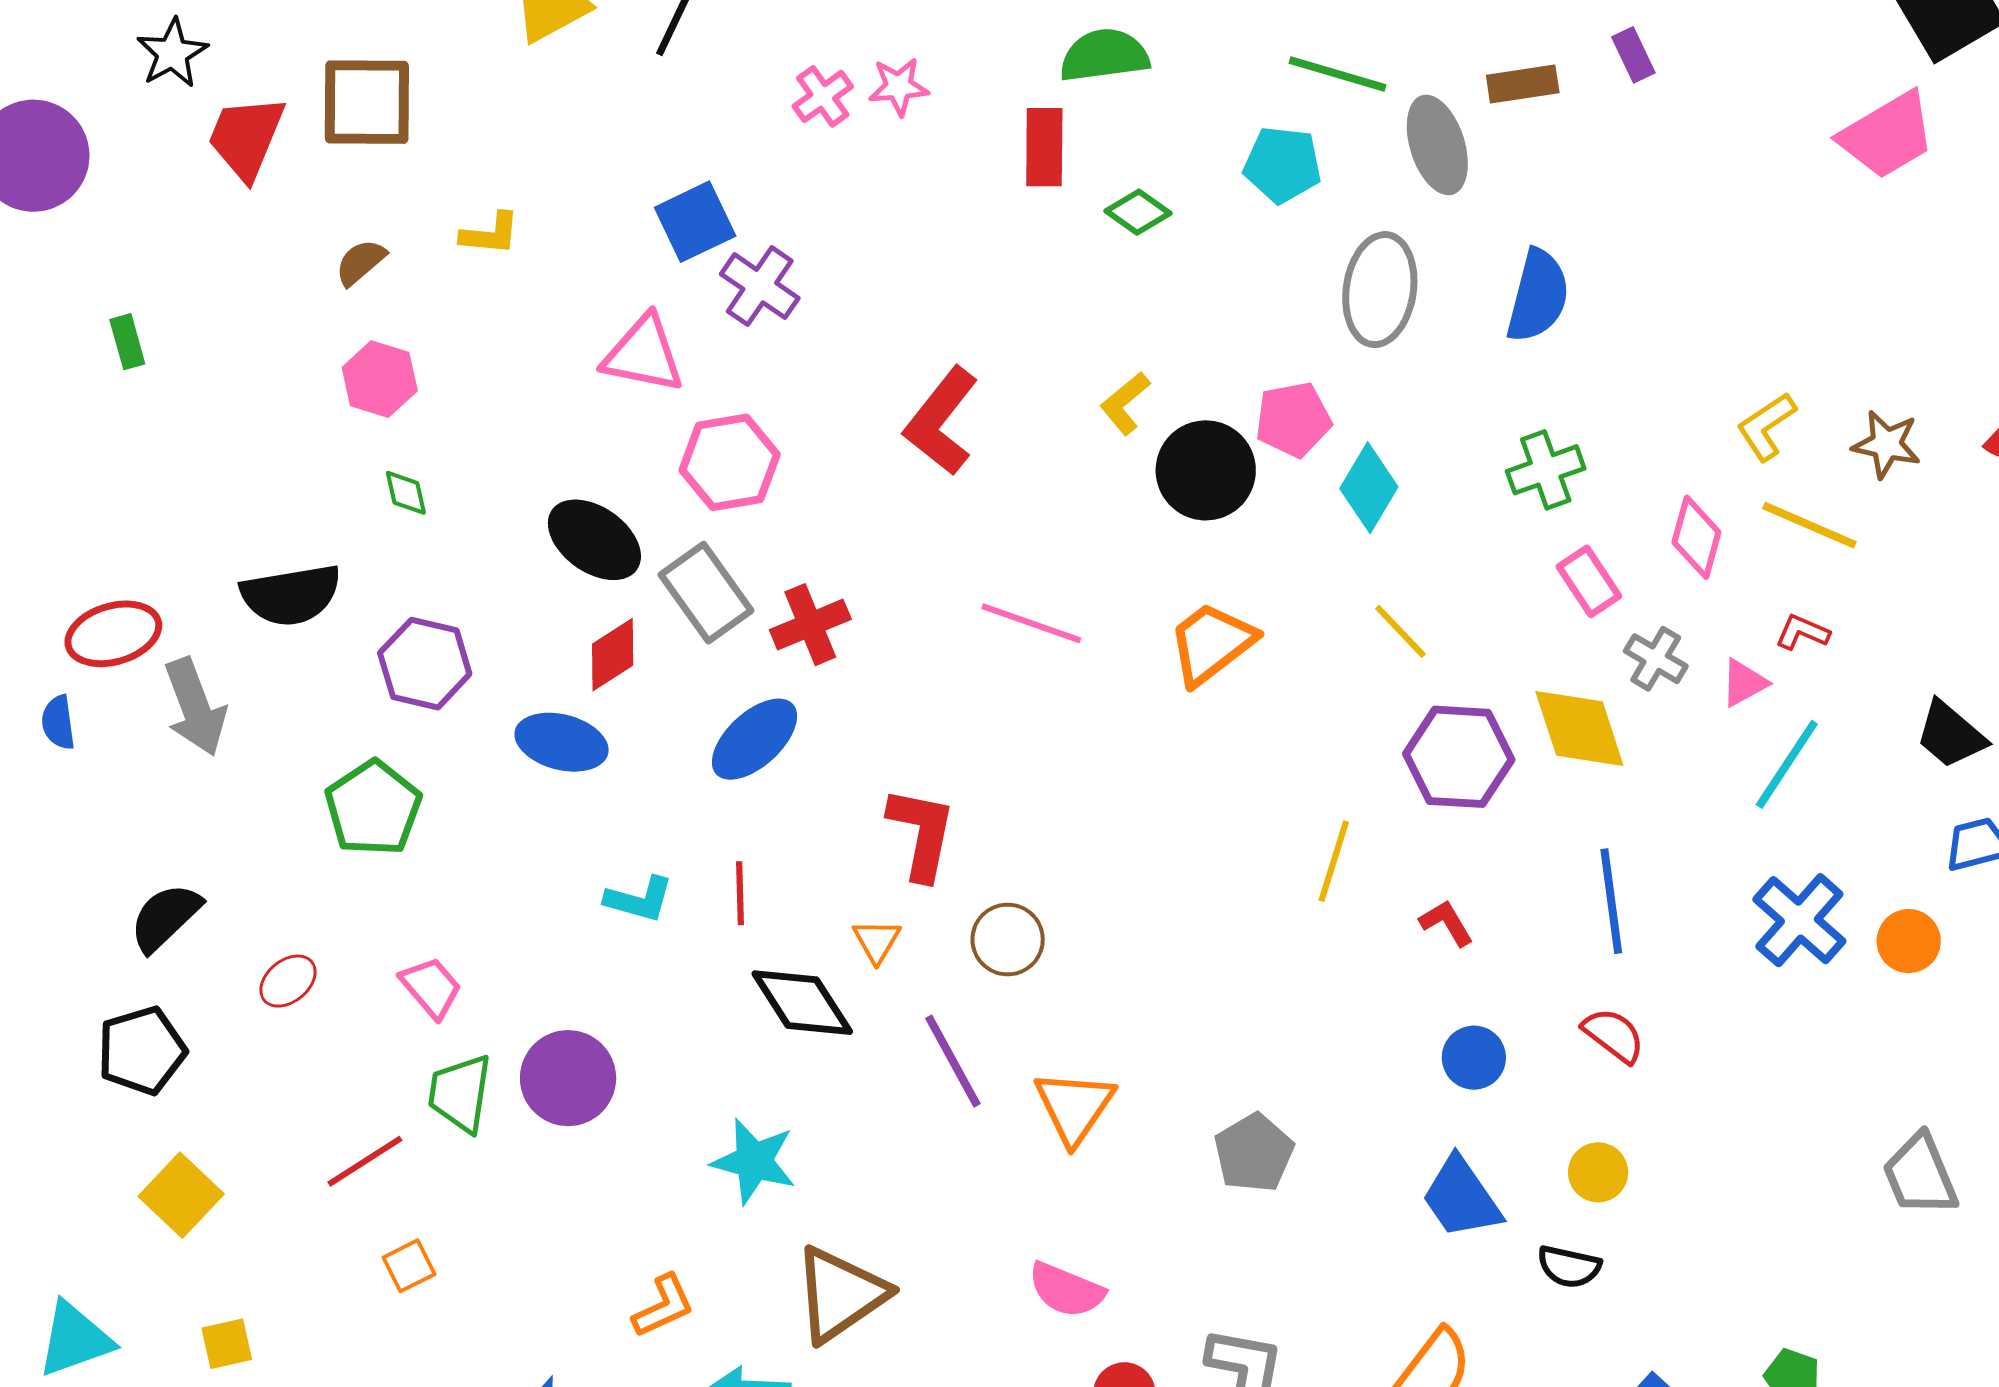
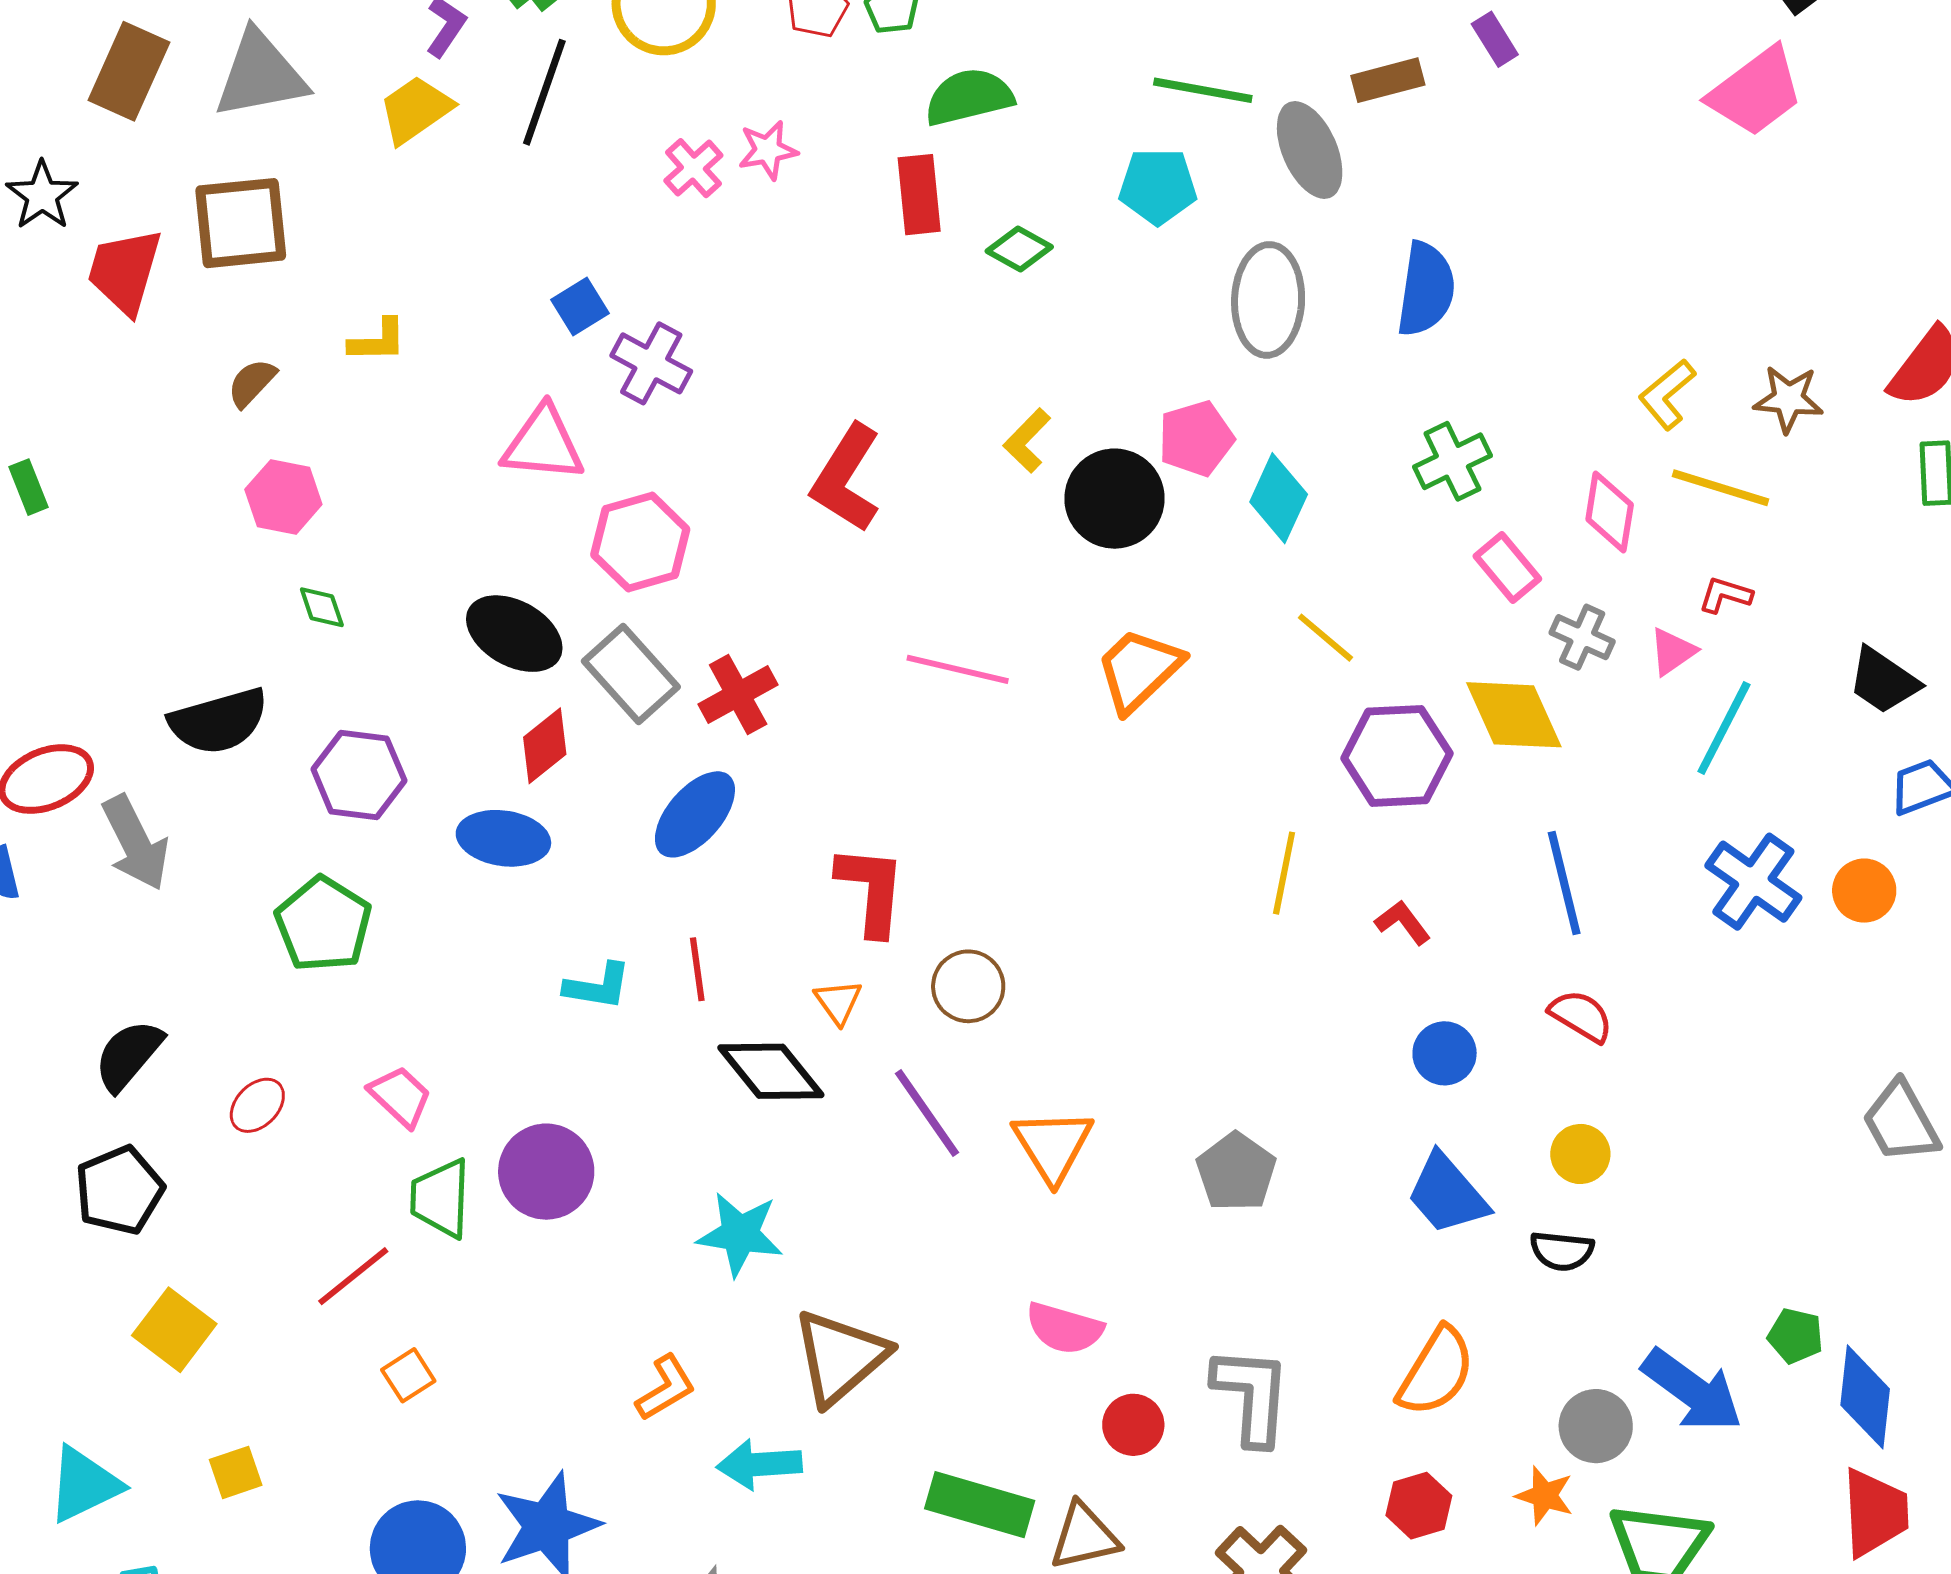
blue square: (695, 222) -> (580, 306), size x0.7

